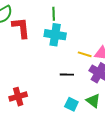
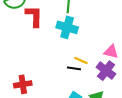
yellow line: (85, 54) -> (81, 60), moved

